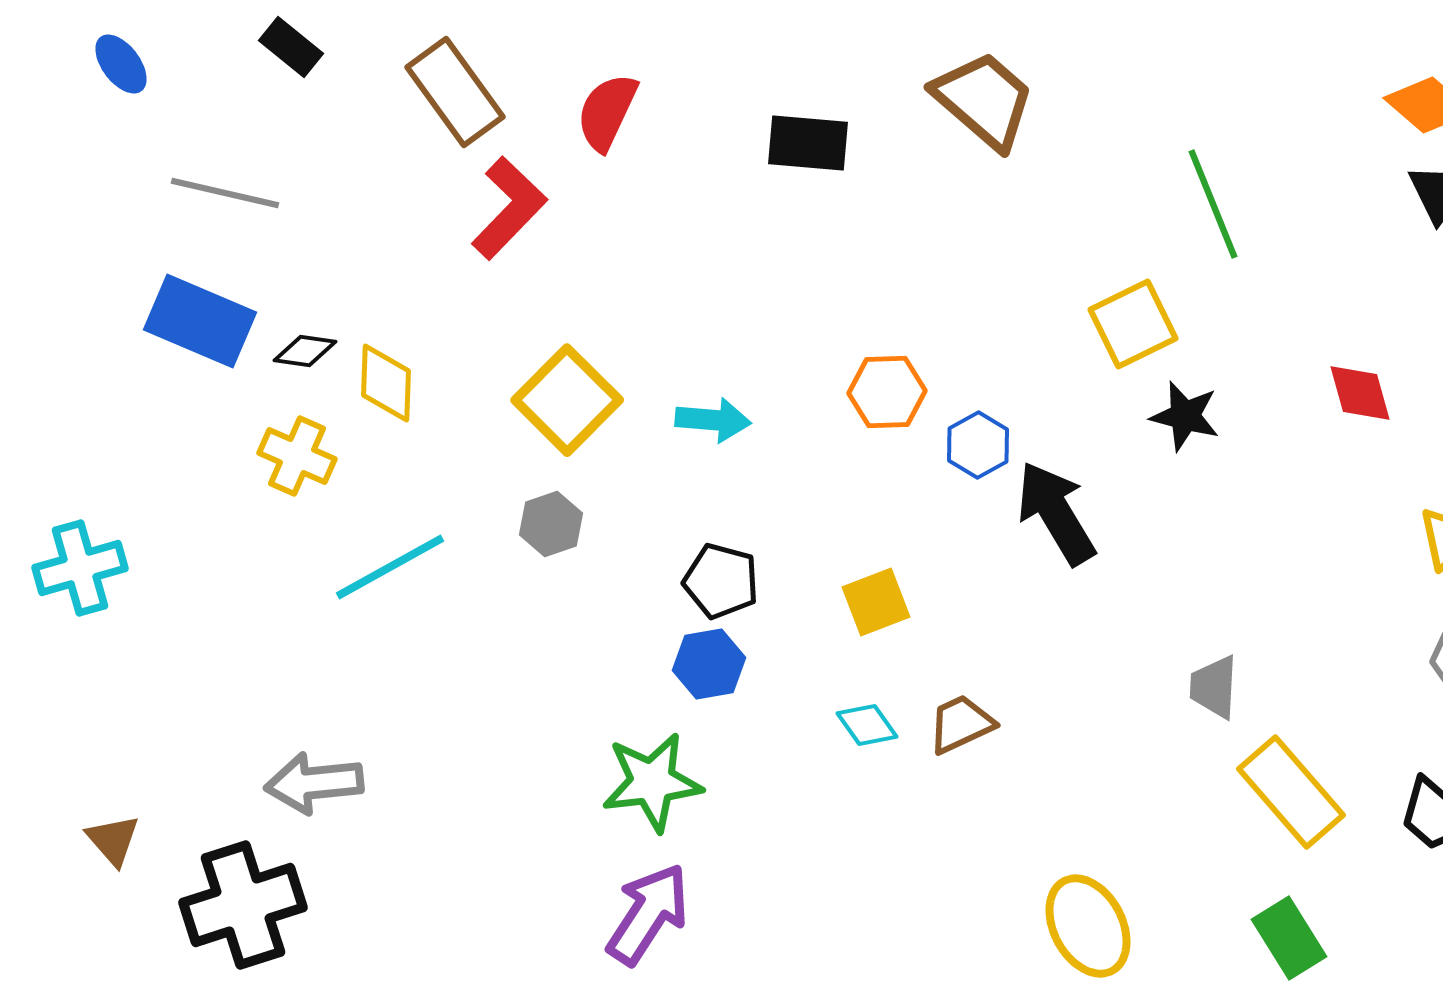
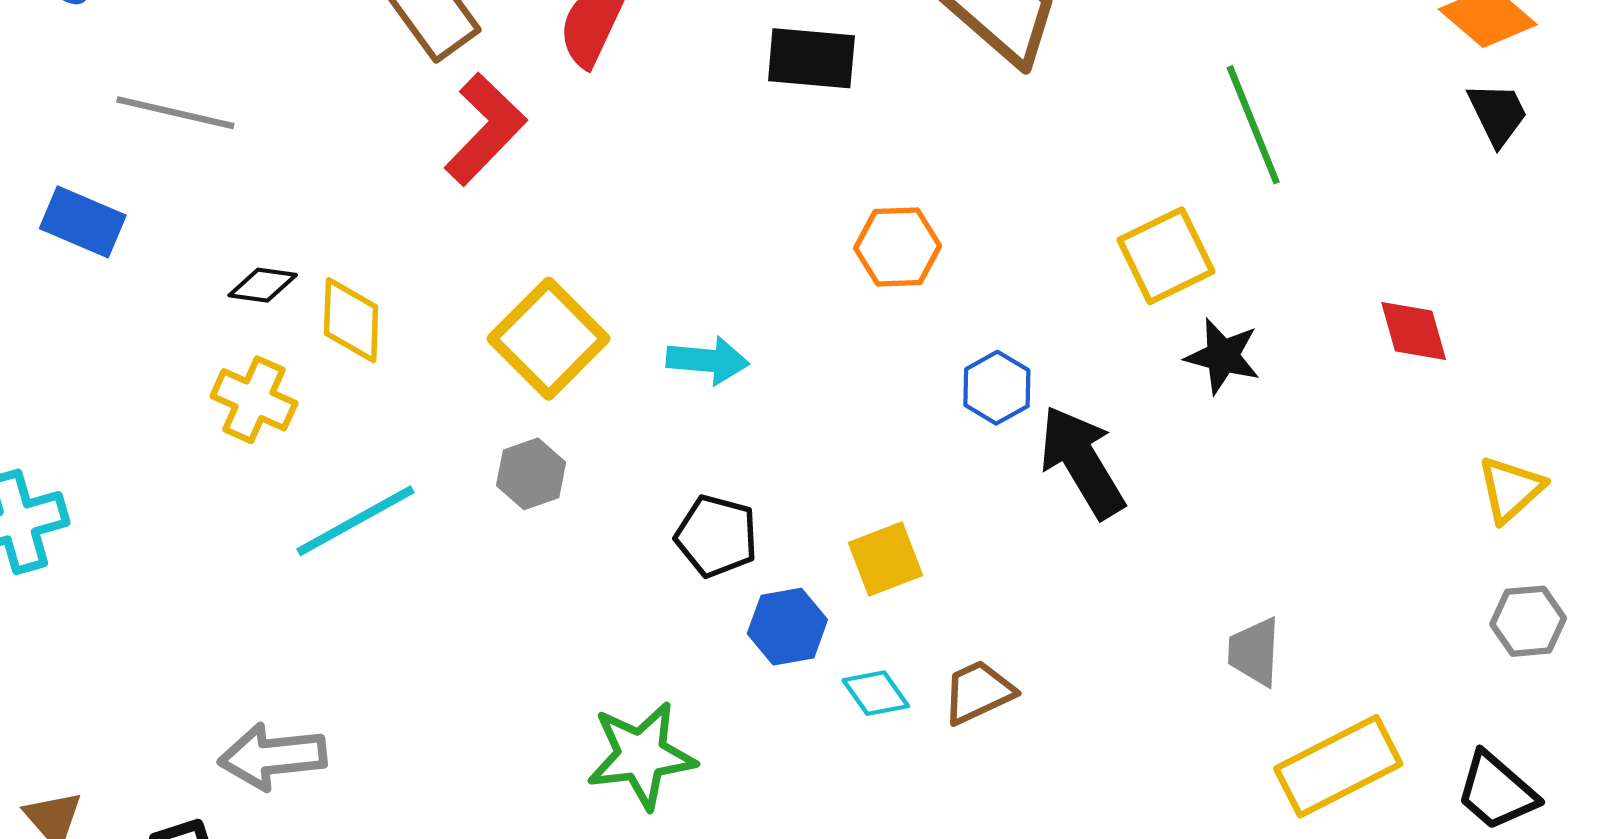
blue rectangle: (200, 321) -> (83, 222), moved, size x0.7
orange hexagon: (887, 392) -> (898, 247), moved
blue hexagon: (709, 664) -> (787, 627), moved
yellow rectangle: (1291, 792) -> (1338, 766), turned -76

